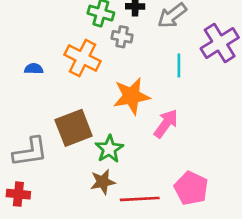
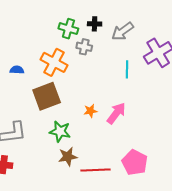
orange star: (131, 96) -> (90, 111), moved, size x0.5
brown square: (74, 128) -> (47, 96), moved
green star: (109, 149) -> (60, 131), moved, turned -30

